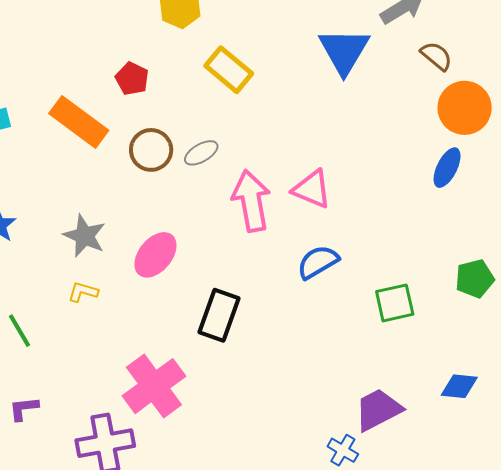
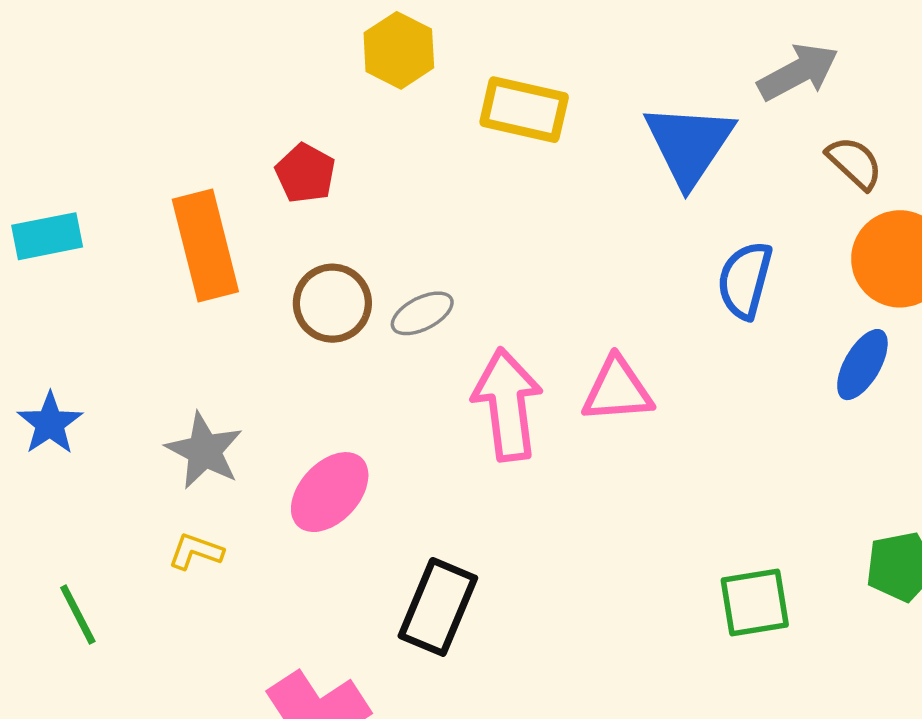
yellow rectangle: (229, 70) -> (524, 110), moved, turned -30
orange rectangle: (79, 122) -> (205, 246), turned 36
pink triangle: (312, 189) -> (617, 390), turned -30
blue semicircle: (318, 262) -> (745, 280), moved, turned -48

